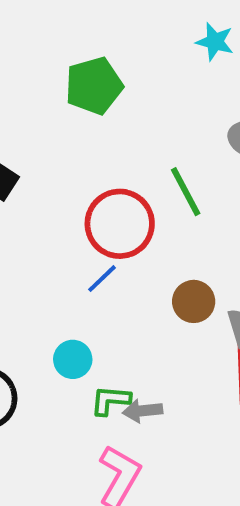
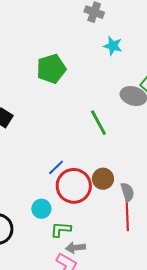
red circle: (120, 224) -> (74, 186), moved
gray arrow: (143, 411) -> (75, 248), moved

